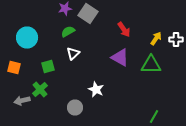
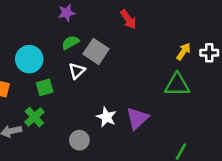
gray square: (88, 14) -> (96, 51), moved
red arrow: (124, 30) -> (128, 19), moved
cyan circle: (27, 38) -> (29, 59), moved
purple triangle: (120, 58) -> (137, 118), moved, turned 48

